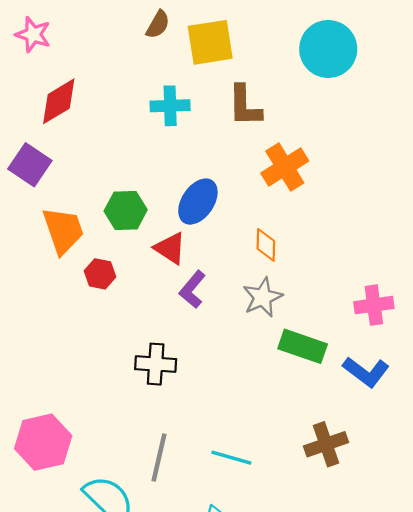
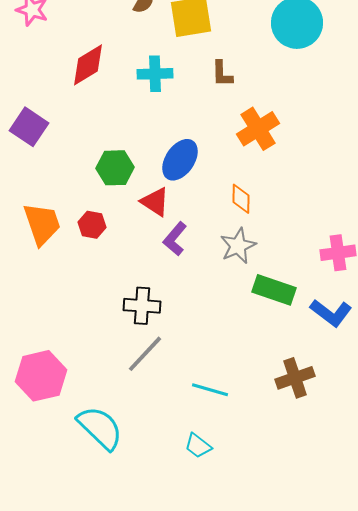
red diamond: (59, 101) -> (88, 65), moved
brown L-shape: (245, 106) -> (222, 74), size x0.7
orange trapezoid: (63, 230) -> (42, 224), moved
gray line: (159, 458) -> (145, 354), moved, turned 30

